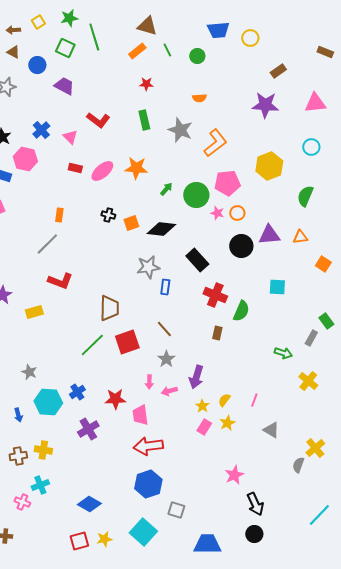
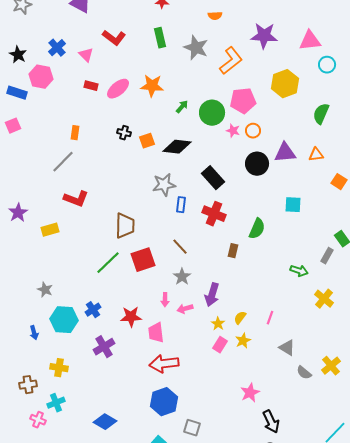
pink triangle: (315, 103) -> (310, 41), moved
purple star: (265, 105) -> (264, 36), moved
red cross: (215, 295) -> (214, 214), moved
brown cross: (18, 456) -> (28, 385), moved
gray semicircle: (298, 465) -> (304, 373), moved, turned -70

